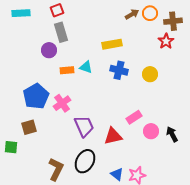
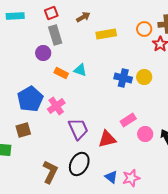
orange circle: (150, 13) -> (144, 29), moved
brown arrow: (132, 14) -> (83, 17), moved
yellow rectangle: (112, 44) -> (106, 34), moved
orange rectangle: (67, 70) -> (61, 73), turned 32
blue cross: (119, 70) -> (123, 78), moved

